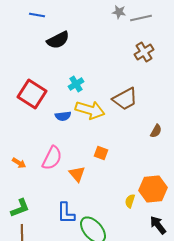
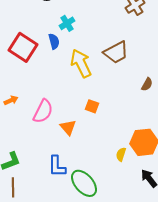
cyan cross: (76, 84) -> (67, 23), moved
yellow arrow: (90, 110) -> (81, 63), turned -132
blue semicircle: (63, 116) -> (54, 41), moved, turned -98
orange arrow: (19, 163) -> (11, 100), moved, turned -56

